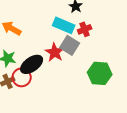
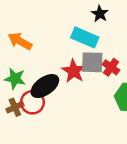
red cross: (85, 29) -> (111, 67), moved, turned -32
gray square: (70, 45) -> (92, 62), turned -30

